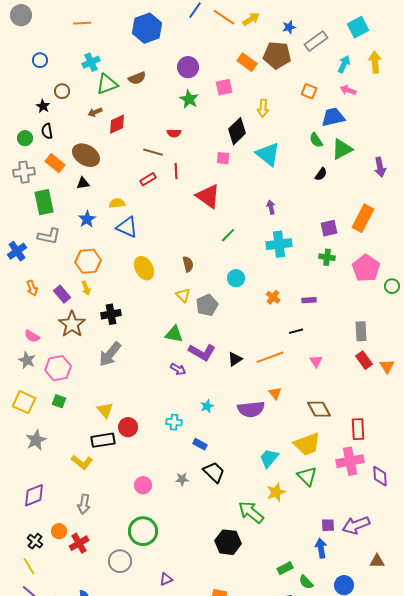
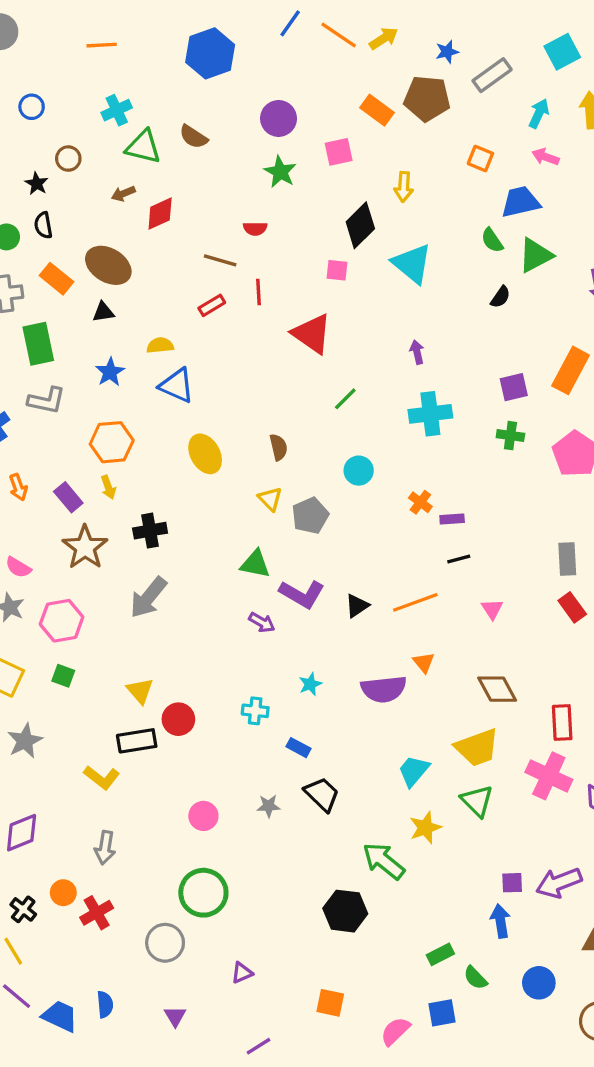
brown semicircle: (137, 78) -> (193, 137), turned 54
green triangle: (107, 84) -> (143, 147), turned 35
purple rectangle: (309, 300) -> (452, 519), moved
pink cross: (350, 461) -> (549, 776), turned 36

